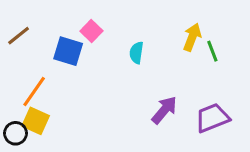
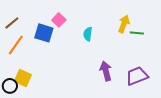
green line: (212, 51) -> (137, 33), turned -64
orange line: (34, 91) -> (16, 45), moved
purple arrow: (164, 110) -> (106, 71), turned -54

